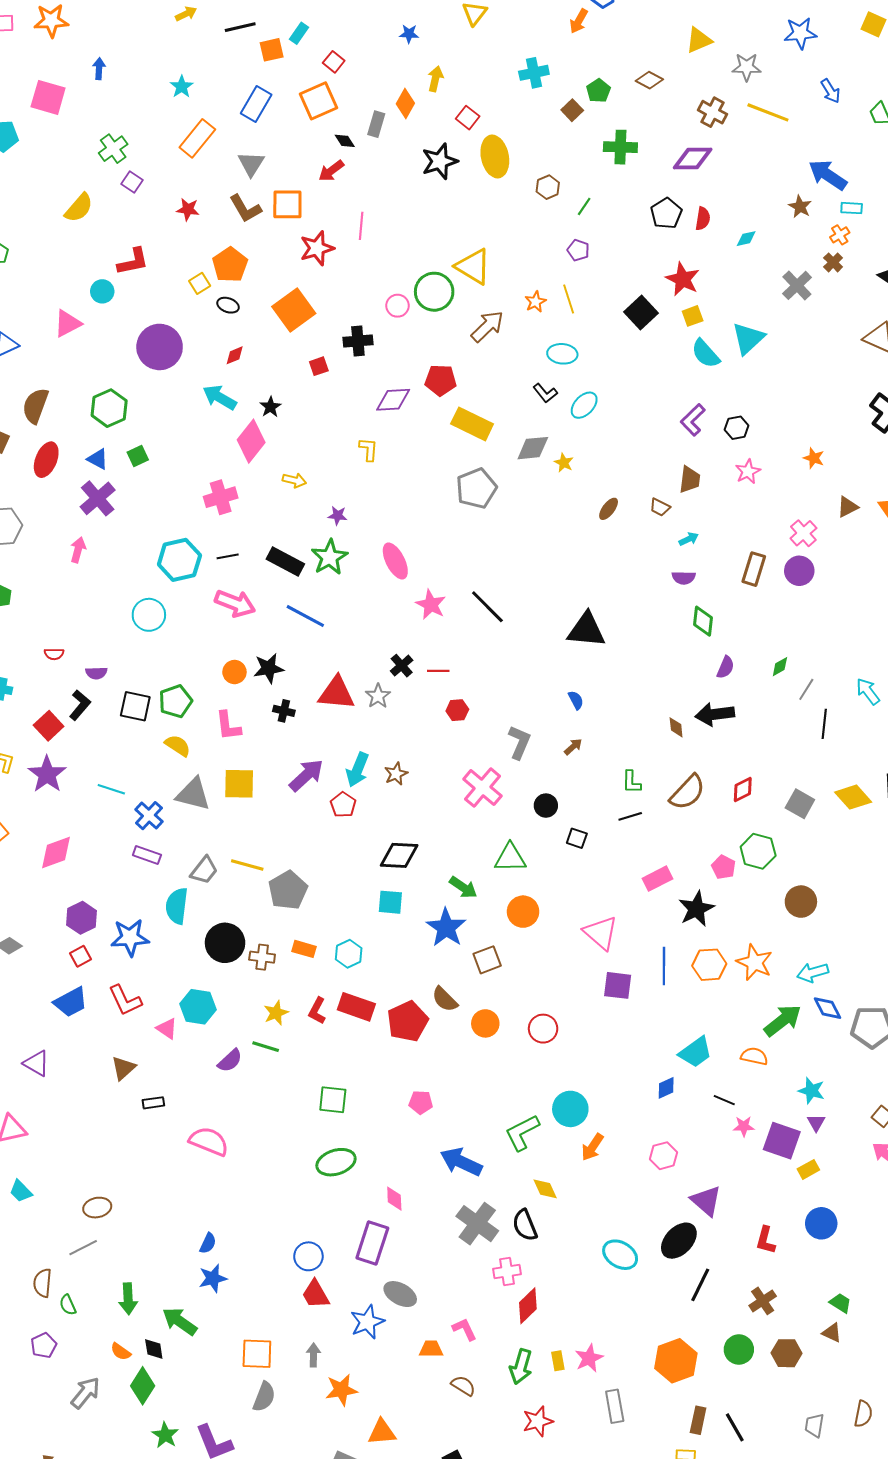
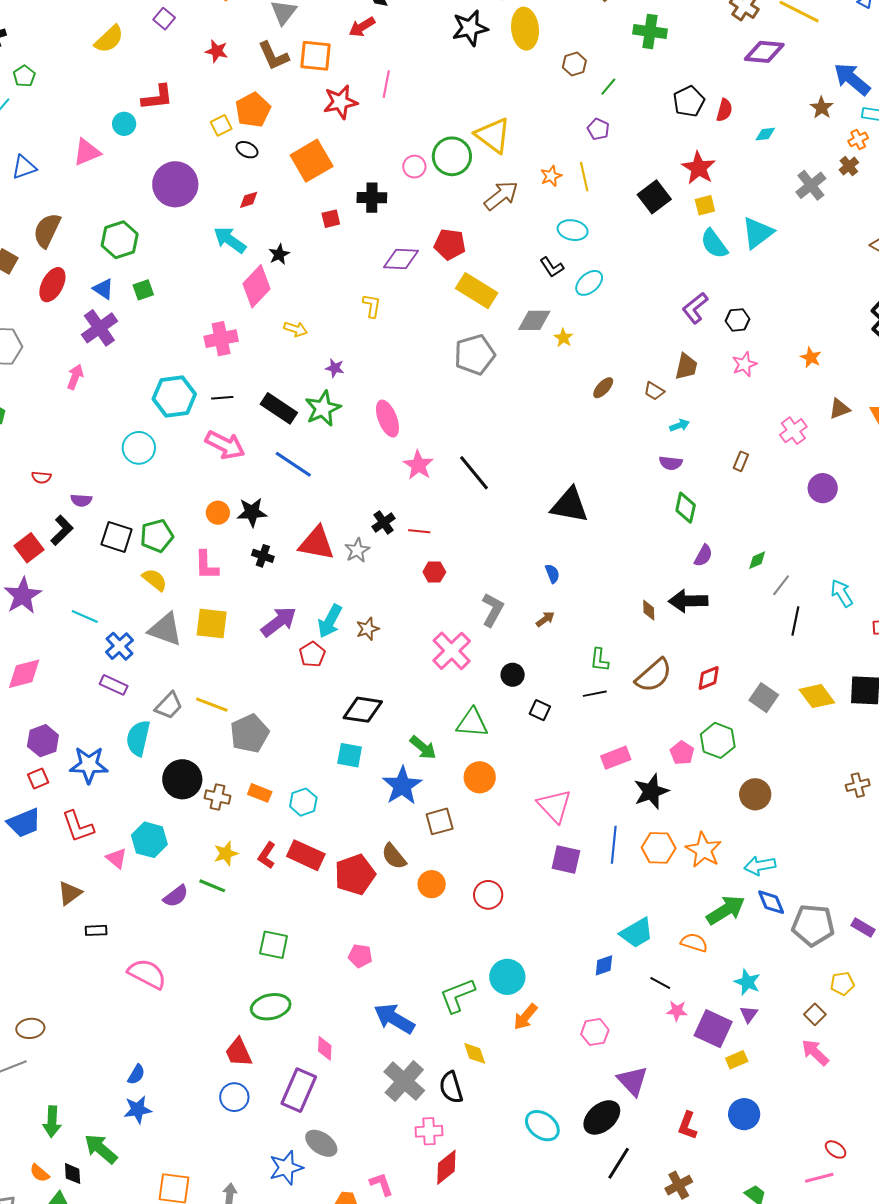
purple diamond: (693, 159) -> (764, 52), moved
brown rectangle: (754, 569) -> (741, 461), size x0.6
purple circle: (799, 571) -> (823, 488), moved
red trapezoid: (315, 1294) -> (238, 1052), moved

